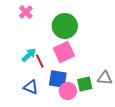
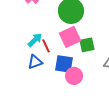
green square: (85, 84) -> (87, 45), moved
blue triangle: (31, 87) -> (35, 62), moved, turned -42

